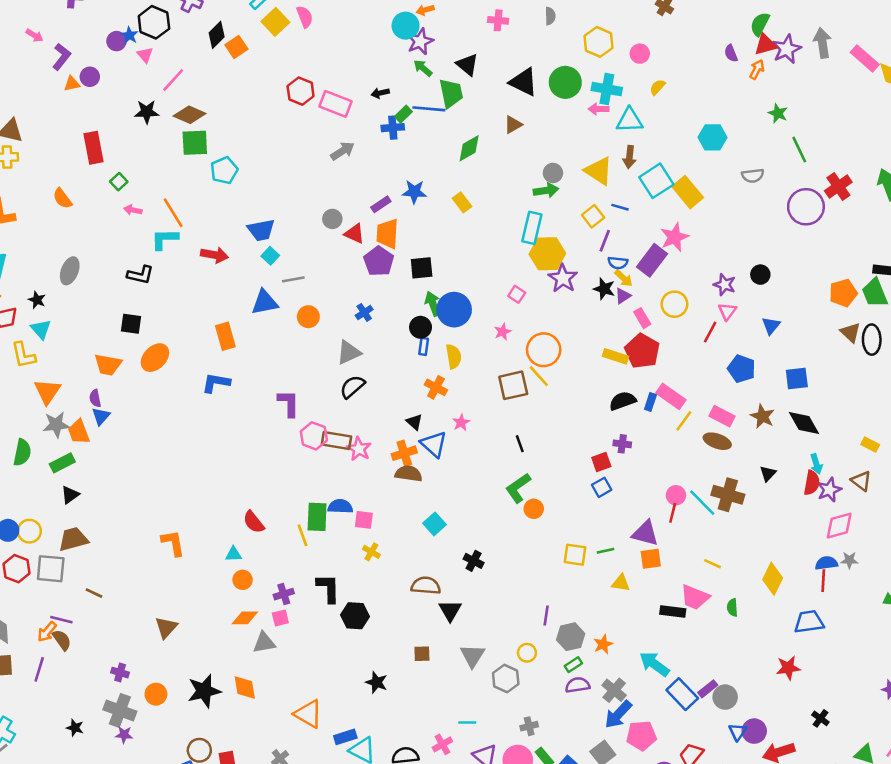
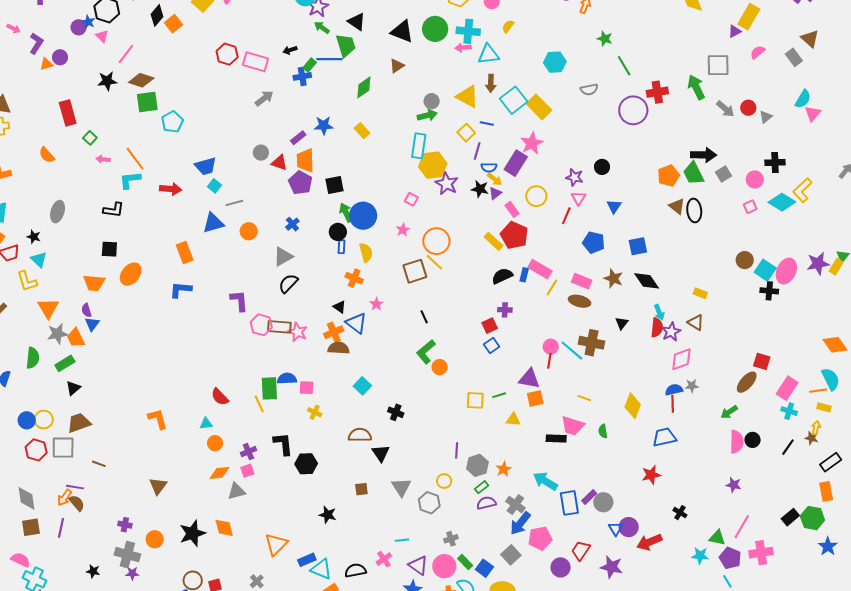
red cross: (838, 186) -> (657, 92), turned 30
yellow rectangle: (615, 356) -> (494, 241), turned 30
blue rectangle: (682, 694) -> (569, 503), turned 40
orange triangle: (308, 714) -> (276, 544), turned 50

